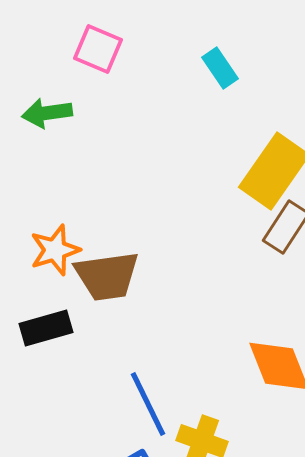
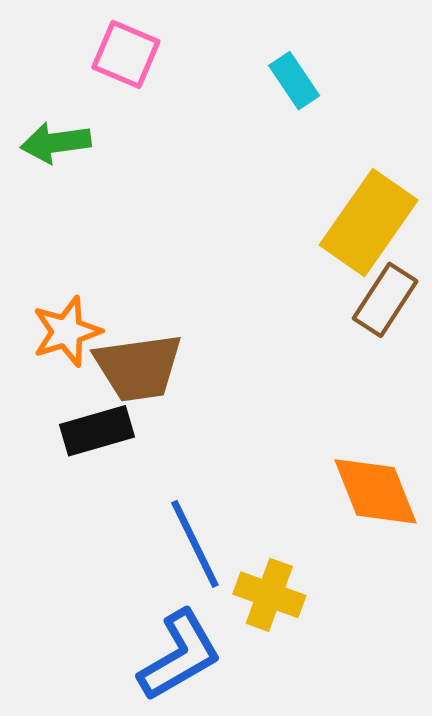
black rectangle: (46, 328) -> (97, 431), moved

